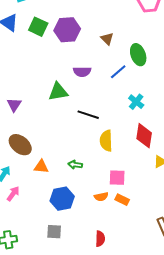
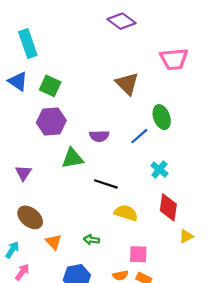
purple hexagon: (67, 30) -> (51, 122), moved
brown triangle: (107, 39) -> (127, 84), moved, size x1.6
yellow semicircle: (106, 141) -> (126, 213), turned 110
orange triangle: (41, 167) -> (54, 242), turned 42

